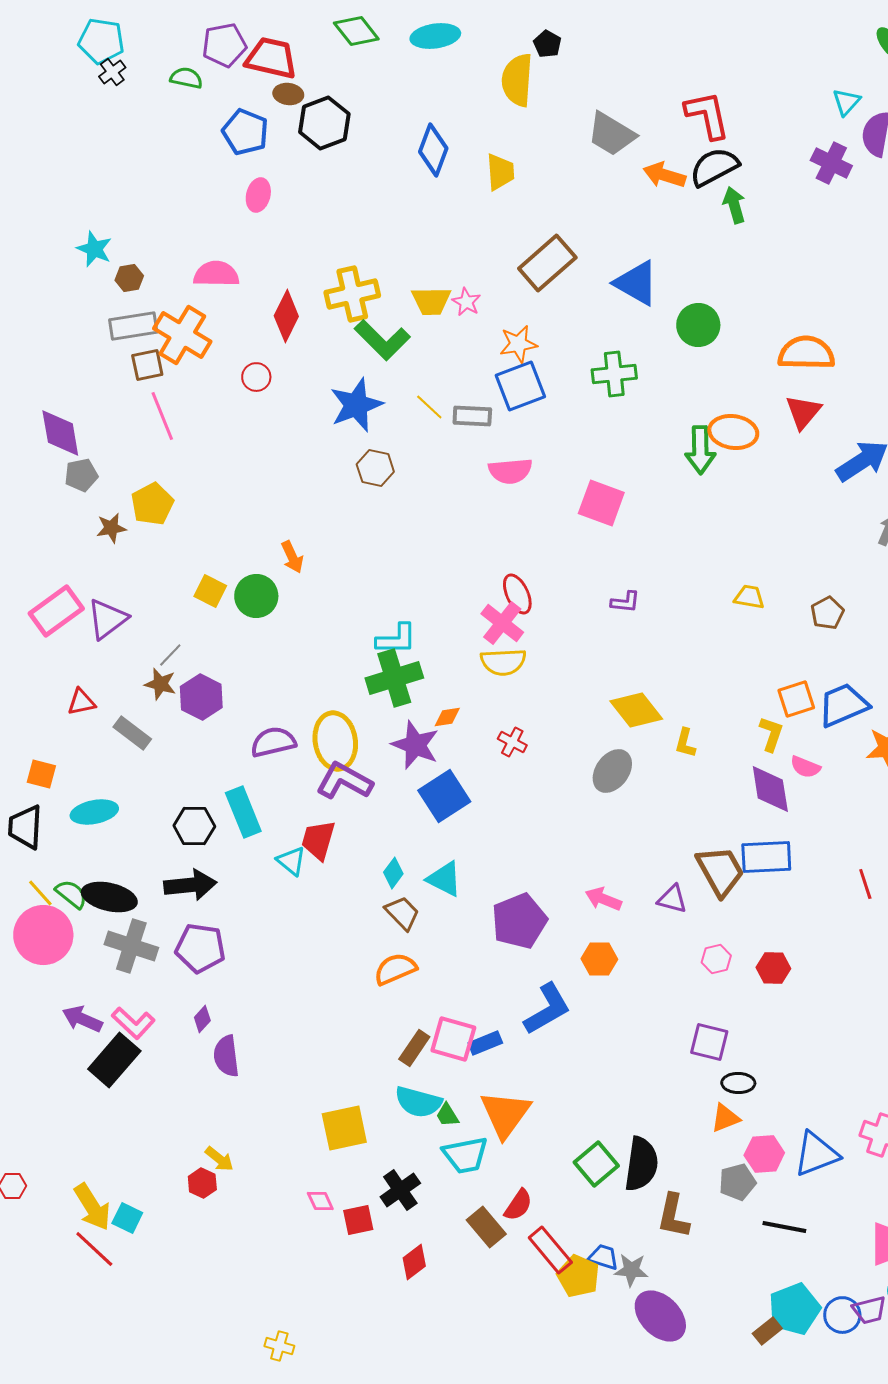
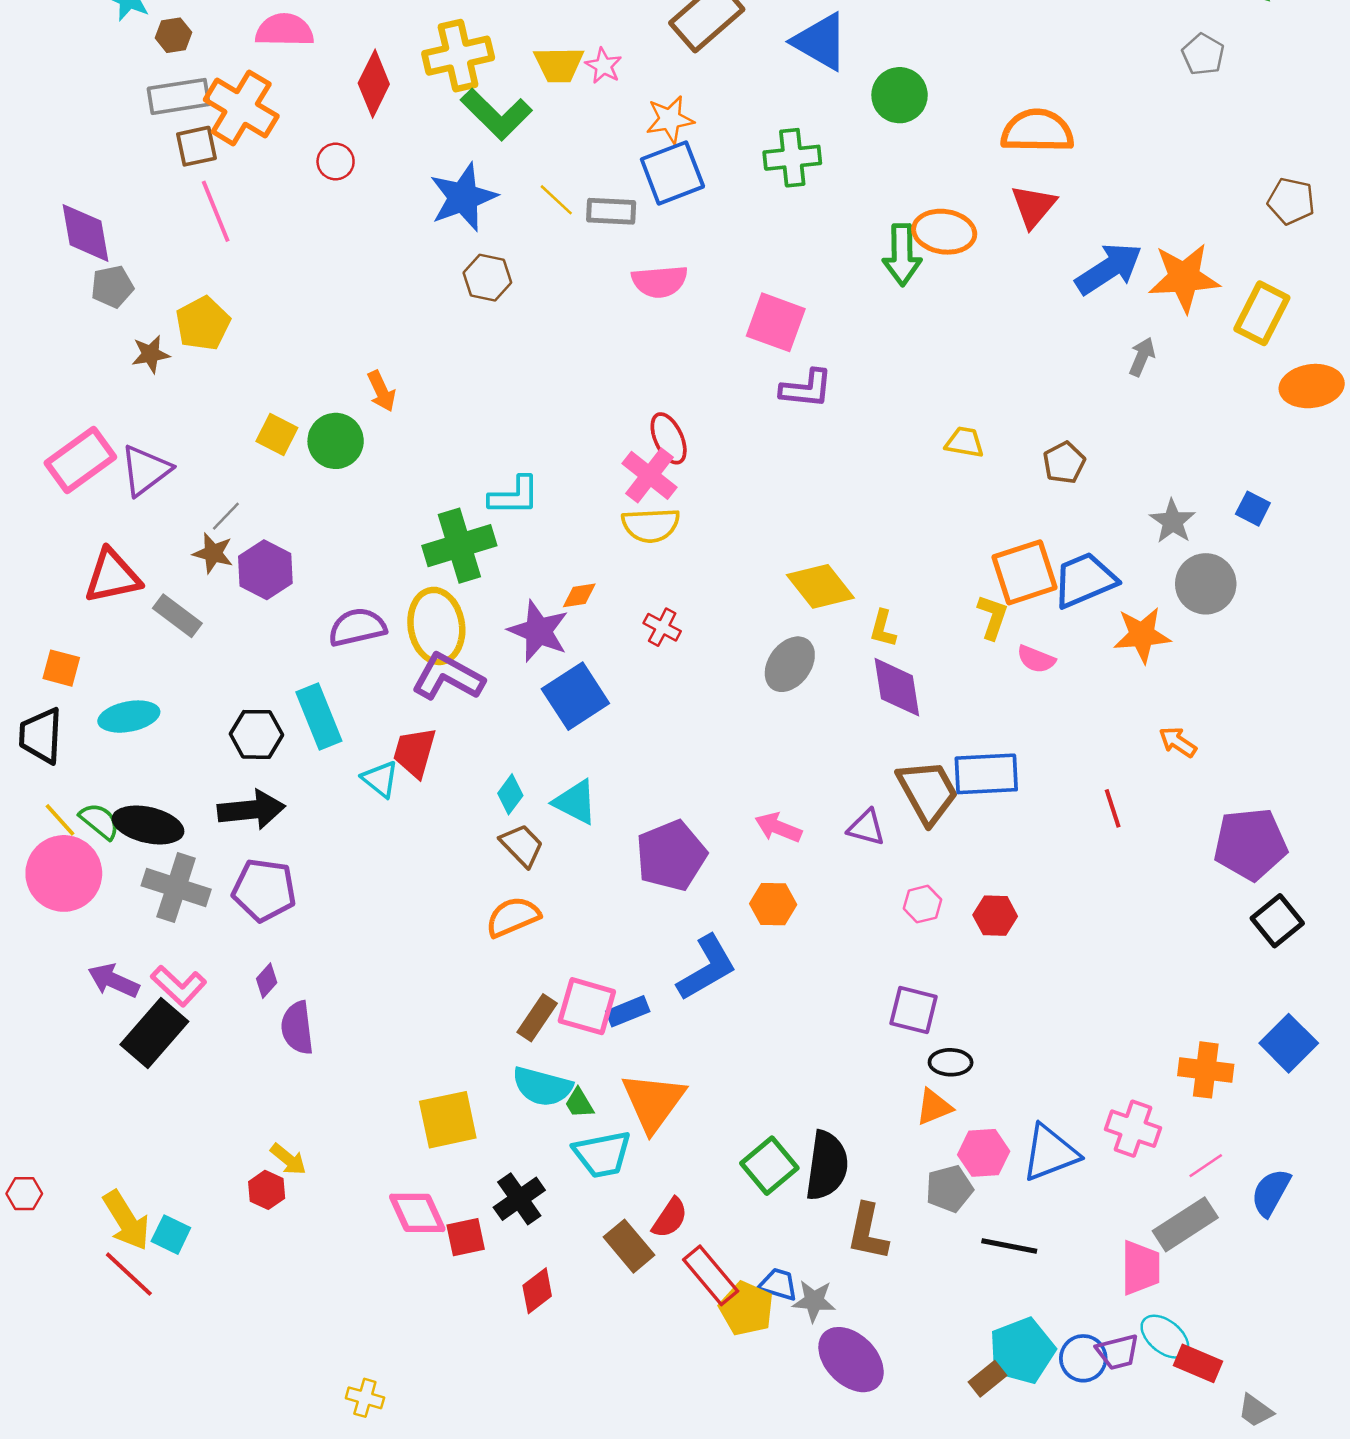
purple L-shape: (625, 602) -> (806, 389), moved, size x1.4
green cross: (394, 678) -> (459, 546), moved
orange square: (796, 699) -> (1025, 572), size x1.4
red triangle: (81, 702) -> (112, 576), size x1.6
purple diamond: (770, 789) -> (897, 687), moved
pink diamond: (320, 1201) -> (417, 1213), size x1.6

